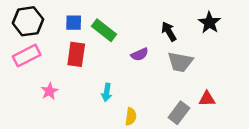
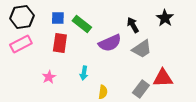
purple semicircle: (140, 54) -> (110, 43), size x1.6
gray trapezoid: (180, 62) -> (142, 49), turned -45
pink star: (49, 91) -> (49, 77), moved
red triangle: (207, 99) -> (163, 78), size x1.5

